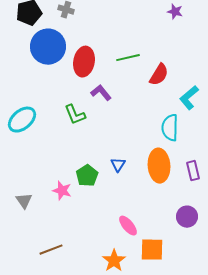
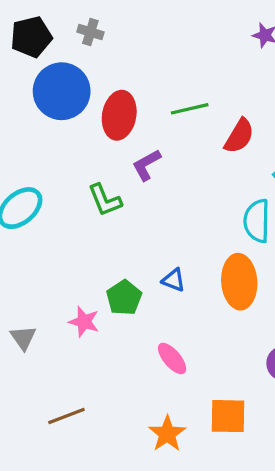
purple L-shape: (101, 93) -> (146, 165), turned -80
blue triangle: (118, 165) -> (174, 280), turned -42
pink ellipse: (128, 226) -> (172, 358), moved

